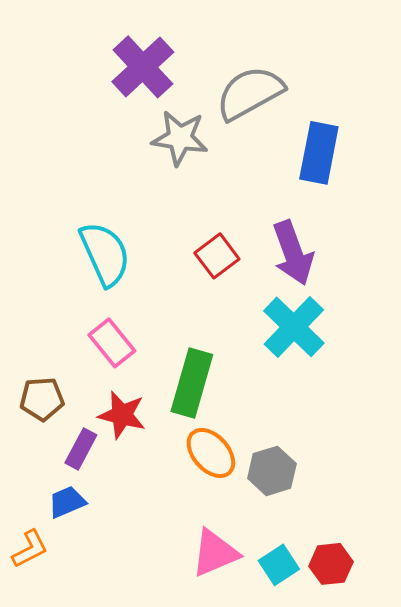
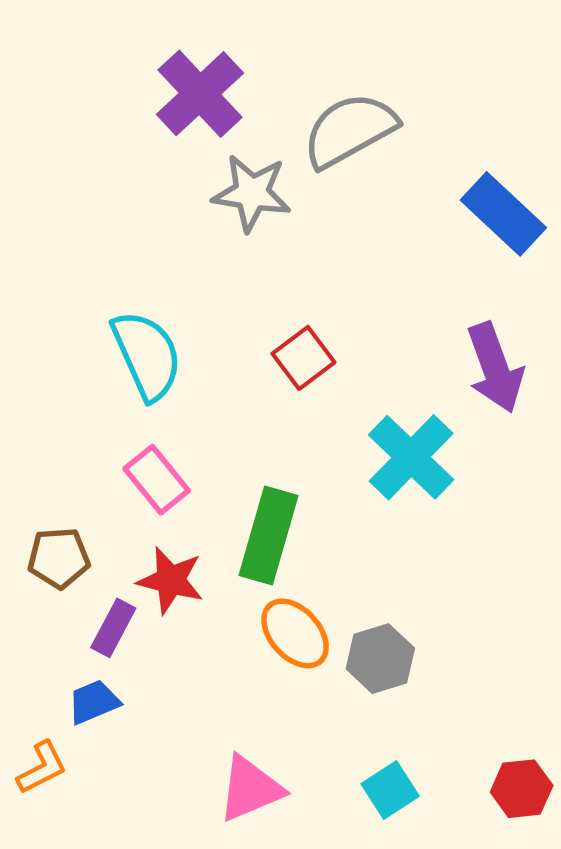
blue rectangle: (319, 153) -> (503, 214), moved, turned -58
purple arrow: (293, 253) -> (495, 368), moved
pink triangle: (215, 553) -> (250, 789), moved
red hexagon: (331, 564) -> (522, 789), moved

